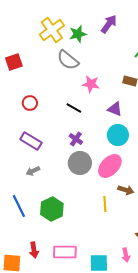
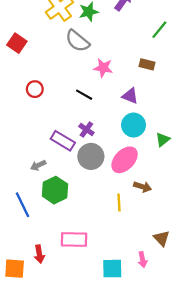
red square: (14, 62) -> (17, 43), turned -36
purple rectangle: (31, 141) -> (63, 141), moved
green hexagon: (52, 209) -> (55, 190), moved
pink rectangle: (65, 252) -> (74, 239), moved

